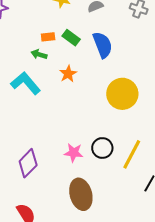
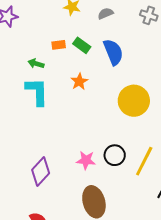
green arrow: (39, 54) -> (36, 64), moved
cyan L-shape: (26, 83) -> (37, 92), turned 40

